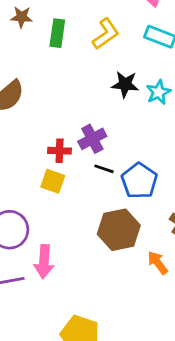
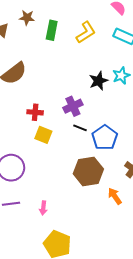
black star: (125, 84) -> (99, 81), moved, turned -30
red cross: (60, 151) -> (35, 112), moved
pink arrow: (44, 262) -> (43, 208), moved, size x0.6

